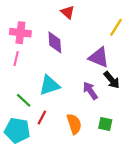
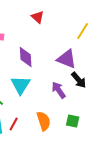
purple diamond: (55, 42) -> (26, 57), moved
cyan triangle: (49, 85) -> (21, 85), turned -40
red line: (42, 118) -> (14, 124), moved

